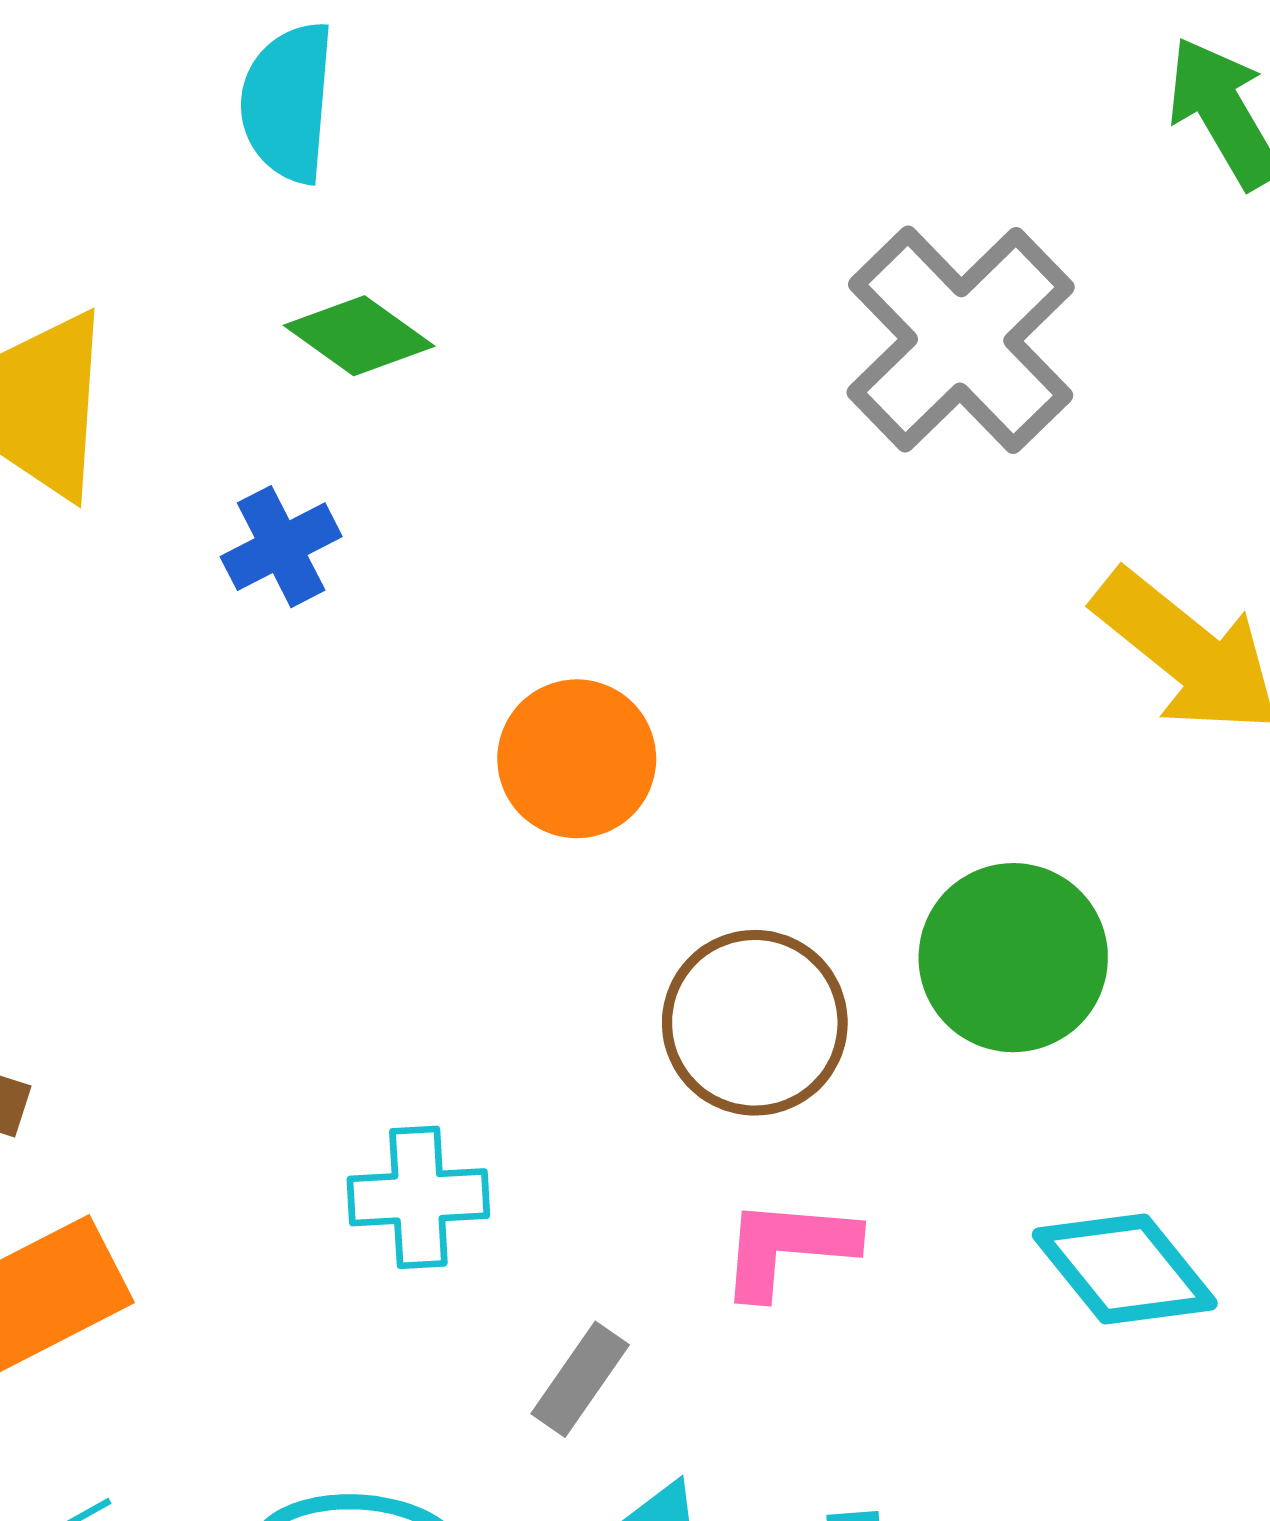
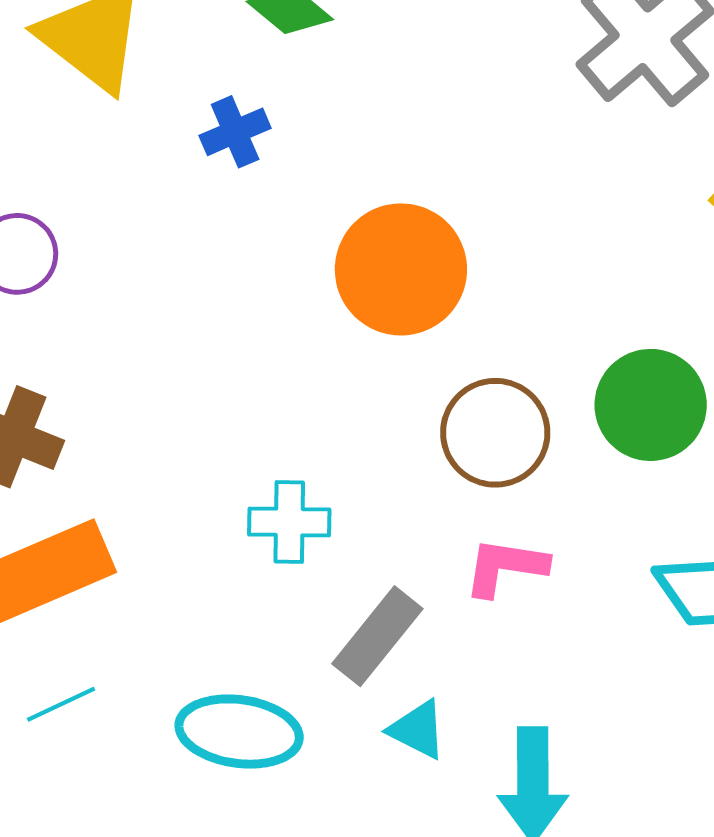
orange circle: (577, 759) -> (401, 269), size x1.4
gray rectangle: (580, 1379) -> (377, 636), size x1.5

